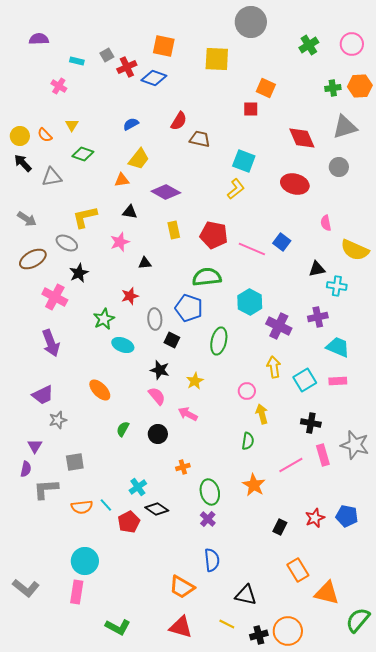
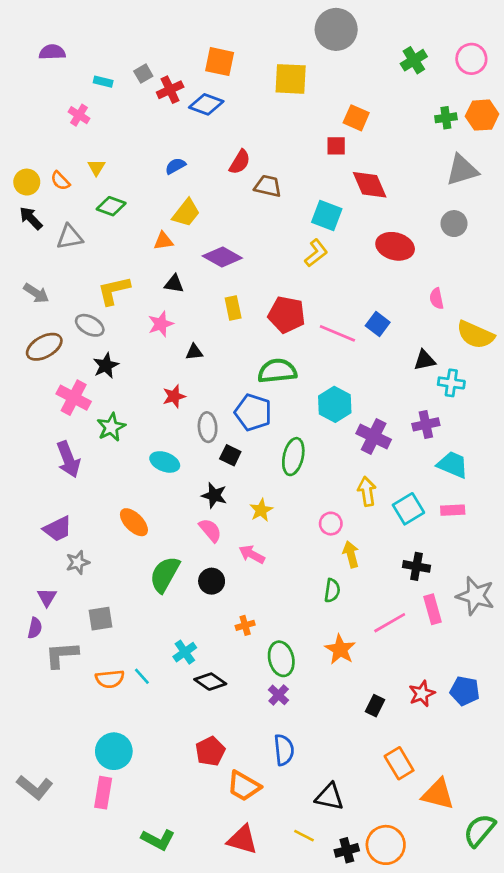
red diamond: (302, 138) -> (370, 185), moved
green star: (104, 319) -> (111, 427), moved
green semicircle: (123, 429) -> (165, 574), size x1.8
red pentagon: (129, 522) -> (210, 751), moved

